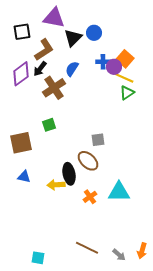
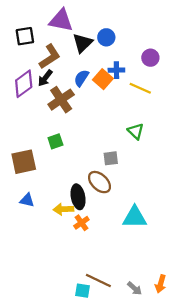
orange square: (125, 59) -> (103, 79), moved
purple circle: (114, 67) -> (150, 58), moved
green triangle: (127, 93) -> (136, 131), moved, turned -42
orange cross: (90, 197) -> (81, 223), moved
cyan square: (38, 258) -> (83, 291), moved

